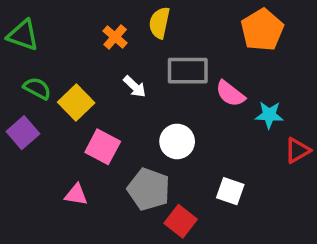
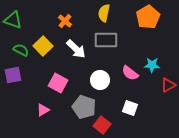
yellow semicircle: (159, 23) -> (104, 13), moved
white arrow: (135, 87) -> (76, 49), size x1.5
pink semicircle: (230, 94) -> (130, 73), moved
yellow square: (76, 103) -> (43, 46), moved
purple square: (23, 133) -> (13, 75), turned 30
pink triangle: (76, 195) -> (43, 110), turned -40

